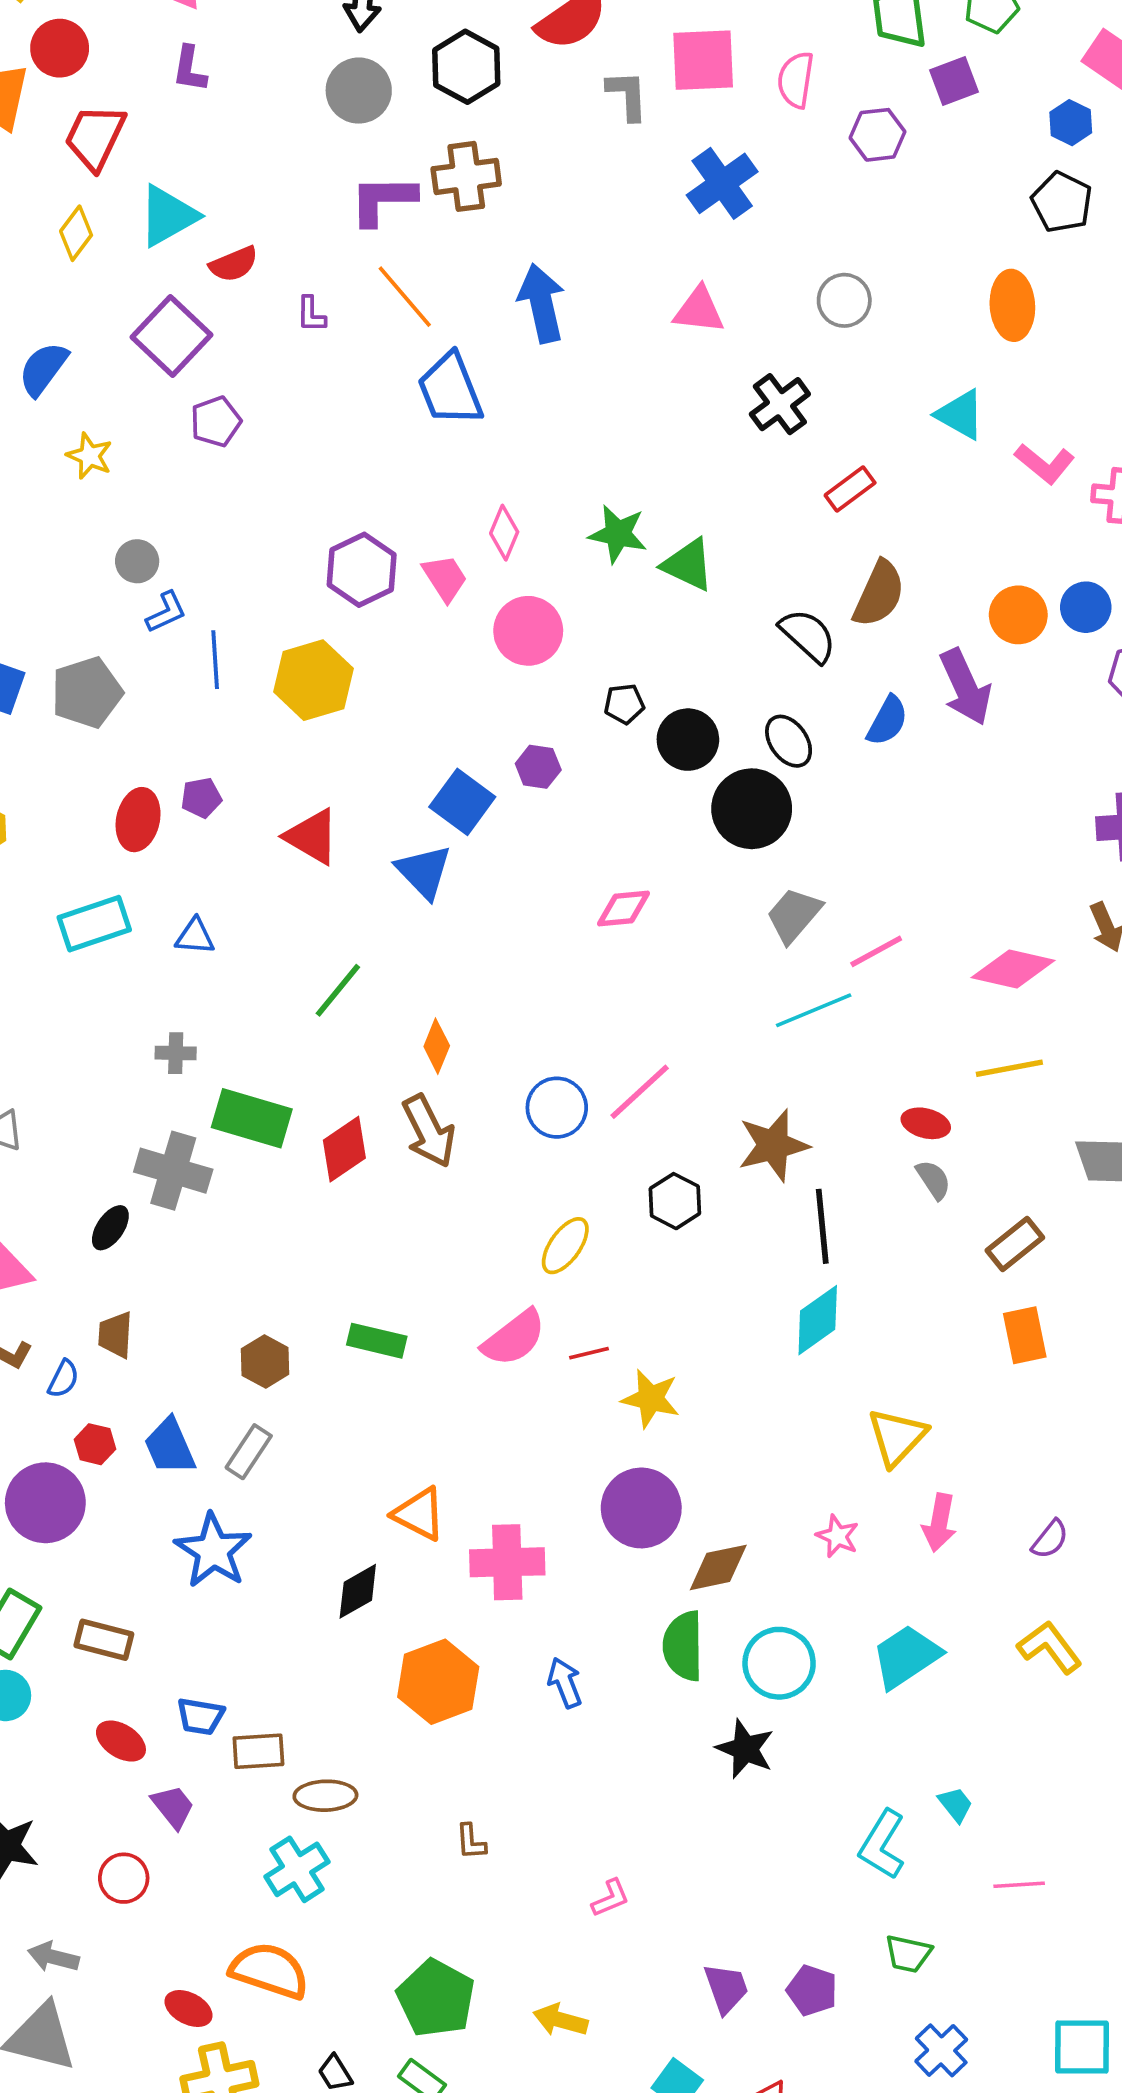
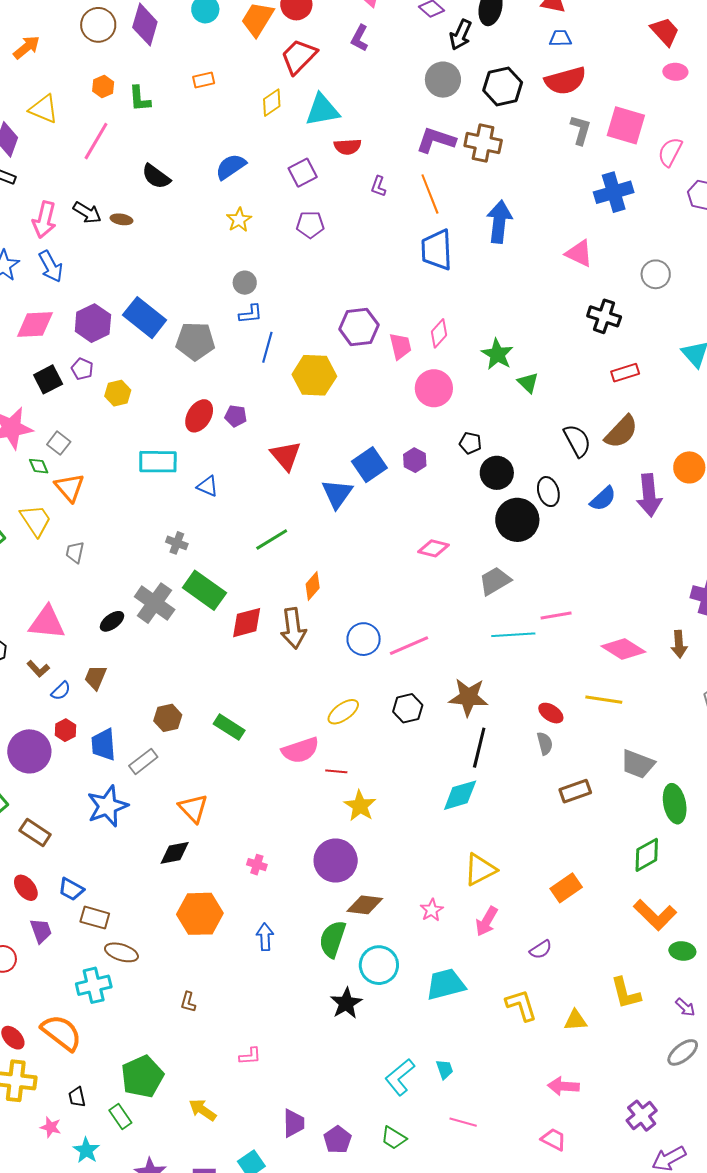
purple square: (172, 336) -> (303, 173), size x0.7
black cross: (780, 404) -> (604, 316), turned 36
green triangle: (688, 565) -> (528, 383), size x0.7
gray trapezoid: (794, 915) -> (495, 581), moved
orange rectangle: (1025, 1335) -> (566, 888), moved, turned 48
orange triangle: (419, 1514) -> (193, 808), moved
pink cross: (507, 1562) -> (257, 865), size x0.5

